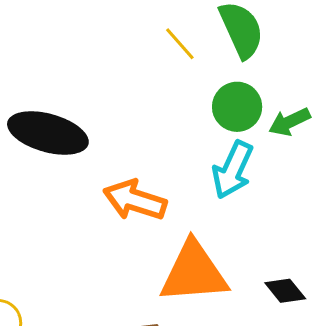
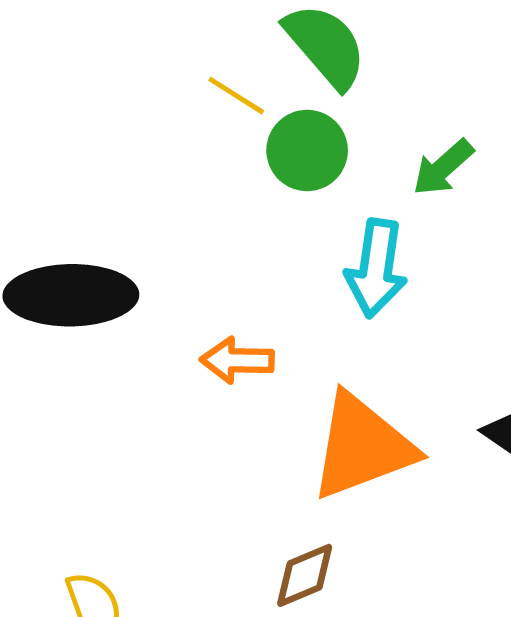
green circle: (237, 107) -> (307, 150), moved
orange arrow: (135, 200) -> (237, 360), size x0.7

